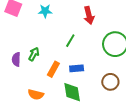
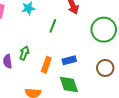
green line: (70, 41) -> (53, 26), moved

